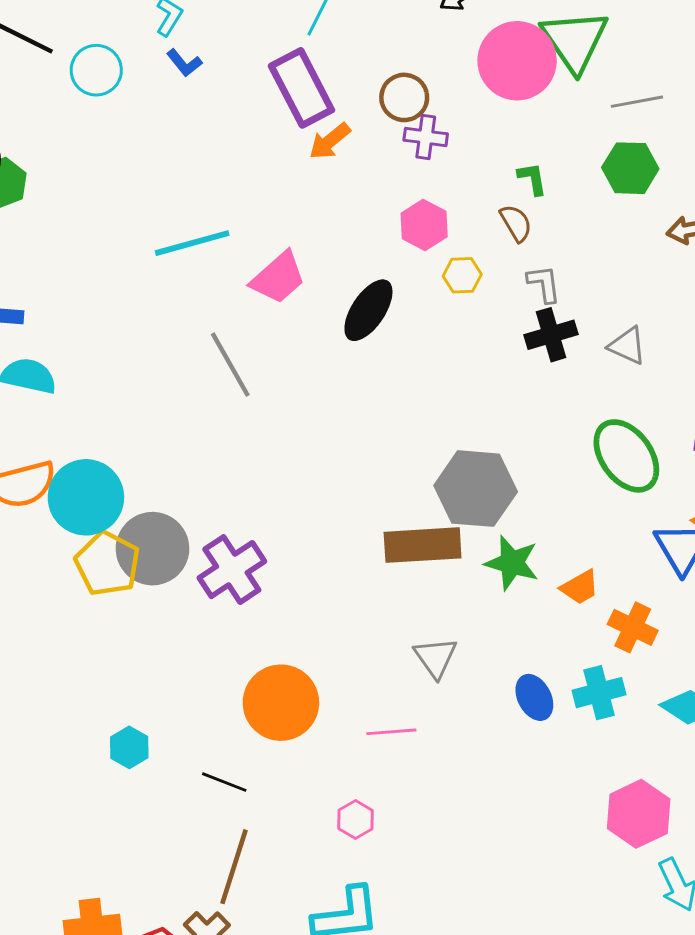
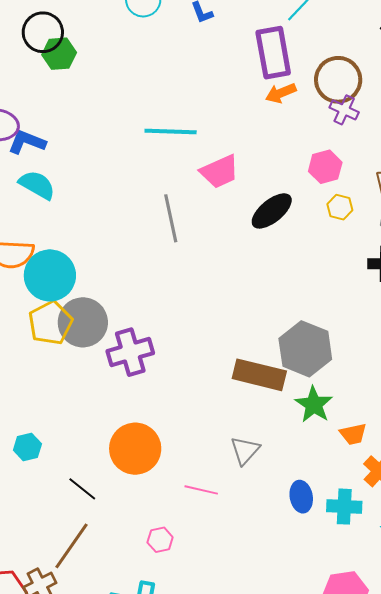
brown circle: (404, 97) -> (338, 80), size x1.4

